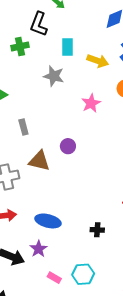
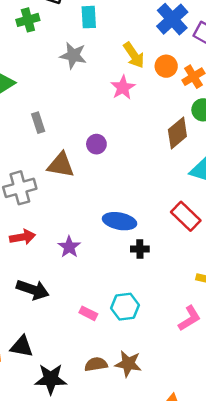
yellow arrow: (98, 61) -> (134, 55), moved, turned 40
blue ellipse: (48, 221) -> (120, 221), moved
purple star: (39, 249) -> (69, 247), moved

